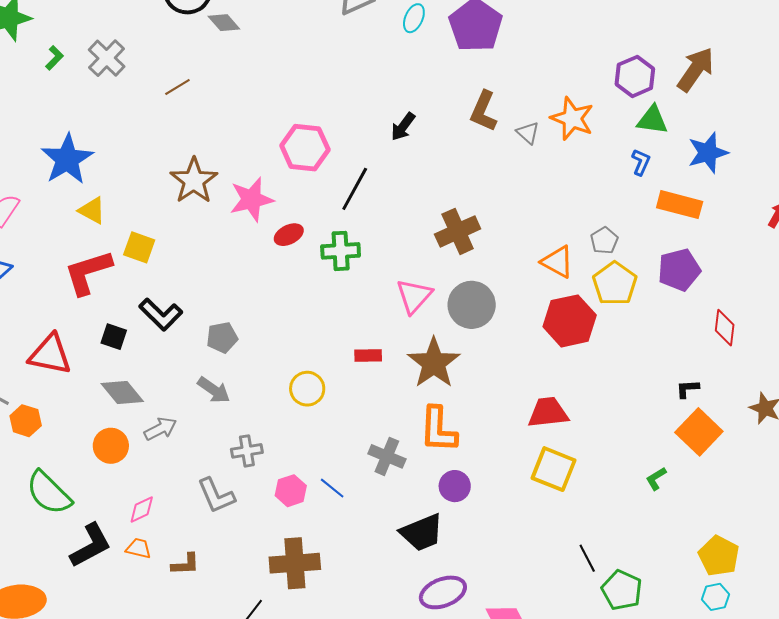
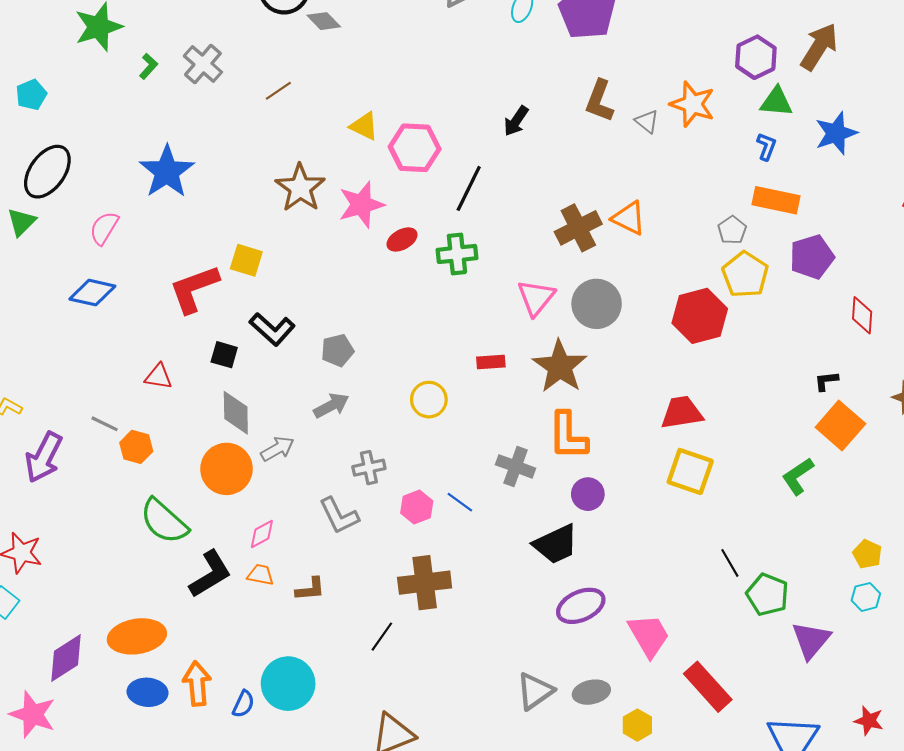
orange rectangle: (680, 205) -> (776, 200), moved
yellow triangle: (92, 210) -> (364, 126), moved
orange triangle: (557, 262) -> (629, 218), moved
red triangle: (50, 354) -> (159, 377), size x0.6
gray arrow: (214, 390) -> (331, 406), turned -60
gray diamond: (122, 393) -> (236, 413), turned 42
orange circle: (111, 446) -> (226, 469), size x1.4
green L-shape: (656, 479) -> (798, 476), size x1.5
yellow pentagon: (719, 556) -> (867, 554), size x0.7

